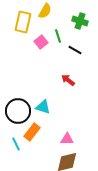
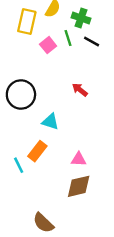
green cross: (80, 21) -> (81, 18), moved
black line: (75, 50) -> (92, 42), moved
black circle: (18, 111) -> (21, 95), moved

